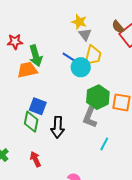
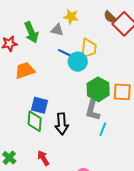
gray triangle: (85, 35) -> (57, 30), moved, turned -32
green arrow: (36, 56) -> (31, 32), moved
cyan line: (104, 144) -> (103, 129), moved

